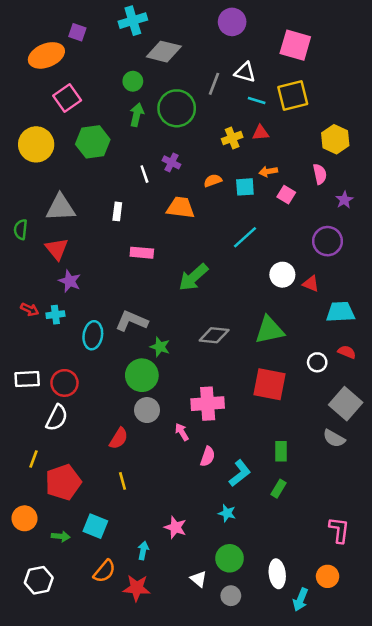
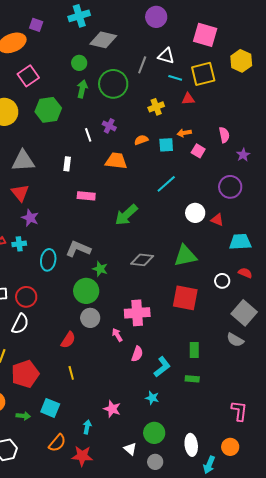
red triangle: (260, 133) -> (188, 99), moved
yellow hexagon: (335, 139) -> (241, 61), moved
green rectangle: (279, 489) -> (192, 379), turned 64

